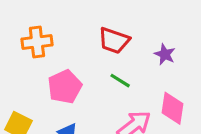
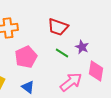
purple star: (165, 54) -> (82, 47), moved

